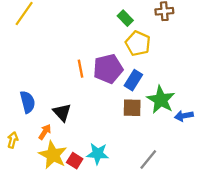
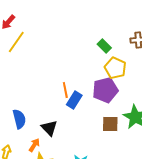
purple pentagon: (108, 69) -> (105, 90), moved
blue rectangle: (133, 80) -> (74, 100), moved

